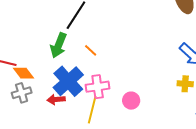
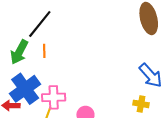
orange line: (91, 50) -> (44, 51), moved, turned 40

